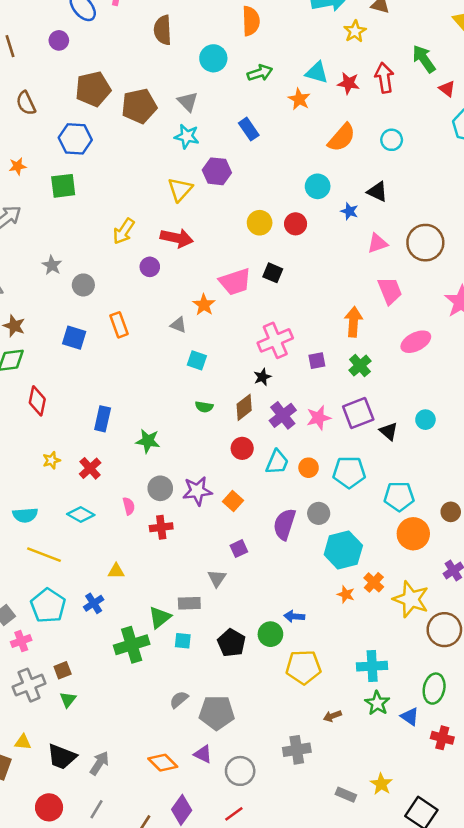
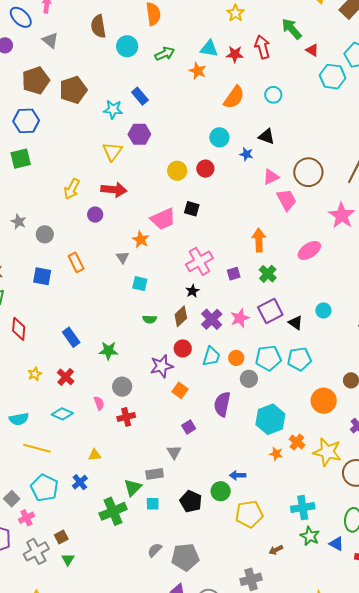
brown semicircle: (163, 30) -> (98, 26), moved
gray triangle: (188, 102) -> (50, 40), moved
blue rectangle: (249, 129) -> (140, 96), moved
pink trapezoid: (390, 291) -> (287, 200), moved
gray triangle: (178, 325) -> (122, 257), turned 40
blue rectangle: (103, 419) -> (71, 337), turned -42
purple star: (197, 491) -> (162, 366), moved
cyan pentagon: (399, 496) -> (299, 359), moved
gray circle: (319, 513) -> (249, 379), moved

